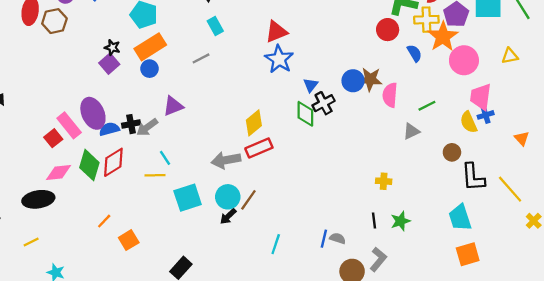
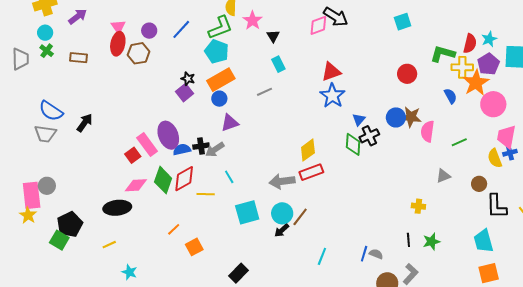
red circle: (388, 30) -> (407, 74), moved
purple triangle: (173, 106) -> (230, 123), moved
gray triangle: (411, 131) -> (443, 176), moved
yellow line: (155, 175) -> (206, 194), moved

